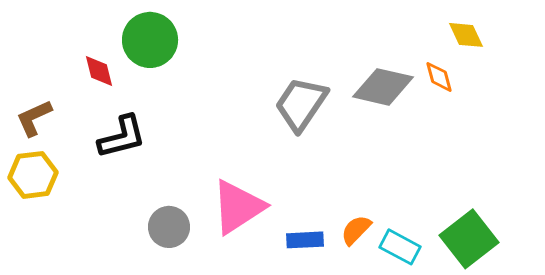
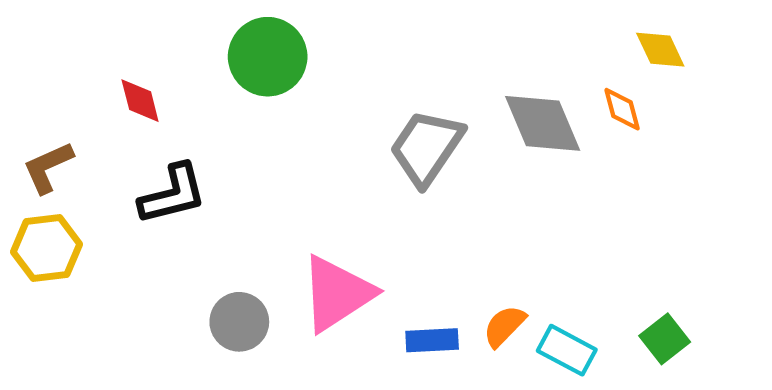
green circle: (150, 40) -> (268, 57), moved
gray diamond: (383, 87) -> (543, 123), turned 54
green square: (469, 239) -> (665, 339), size x0.6

